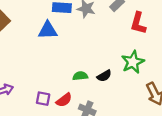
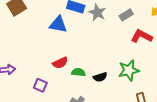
red L-shape: (138, 23) -> (142, 36), turned 90
red semicircle: (64, 100) -> (60, 63), moved

